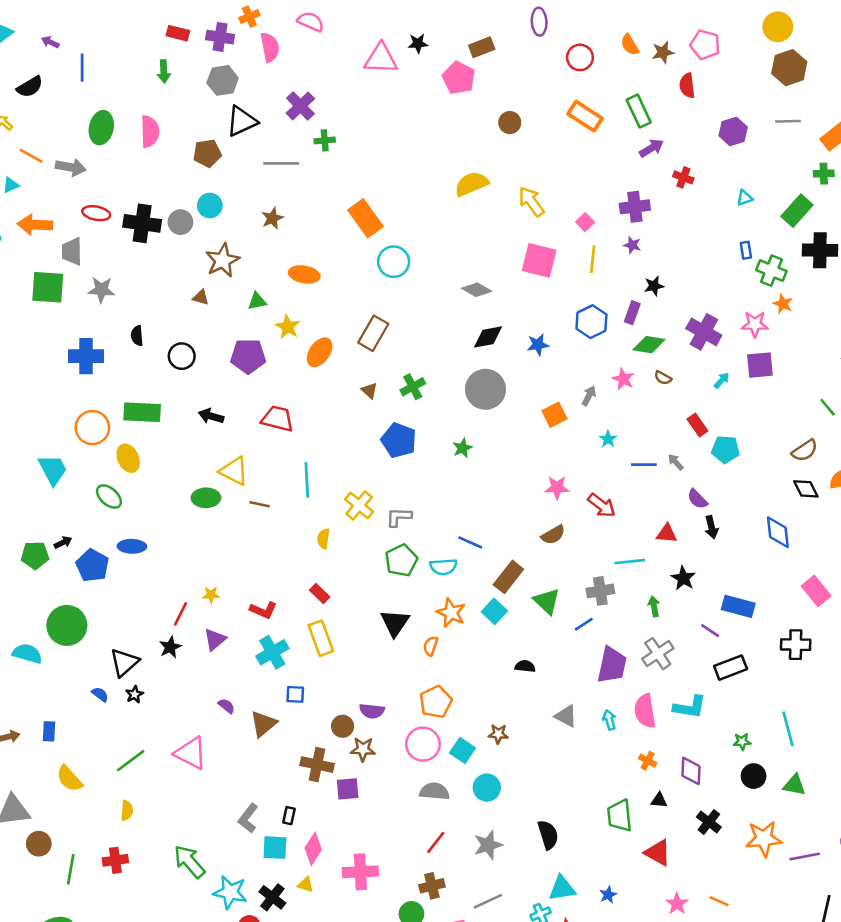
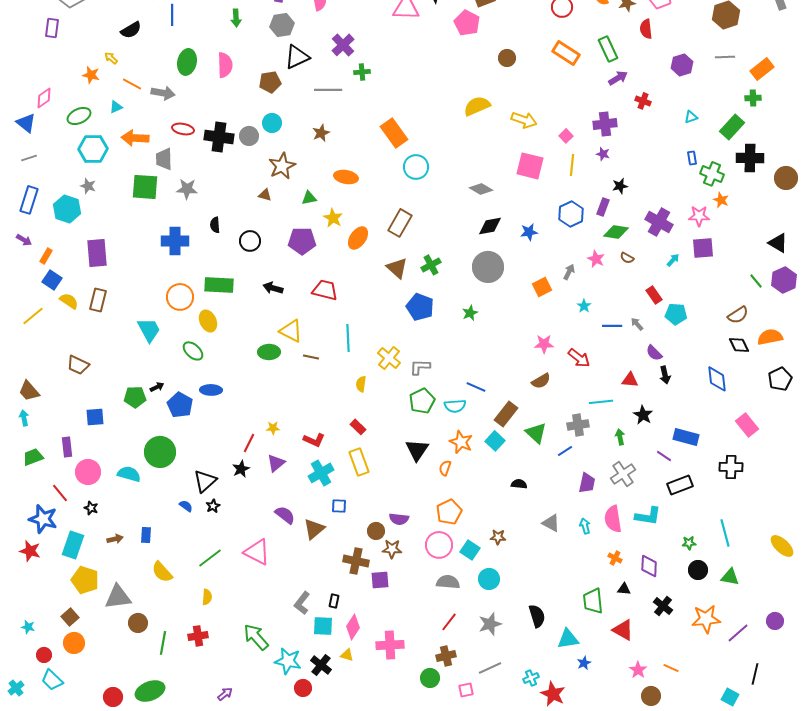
yellow arrow: (531, 202) -> (524, 120), turned 145
brown triangle: (369, 391) -> (397, 268), size x1.6
purple trapezoid: (612, 665) -> (587, 483), size x0.7
purple semicircle: (226, 706) -> (285, 515), size x1.5
purple line: (805, 856) -> (738, 633), turned -30
cyan triangle: (562, 888) -> (568, 639), moved

